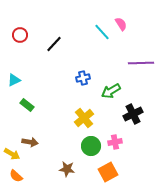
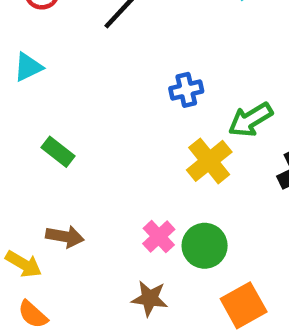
cyan triangle: (14, 80) -> (28, 67), moved
yellow cross: (84, 118) -> (209, 161), moved
pink cross: (115, 142) -> (159, 237), moved, turned -32

